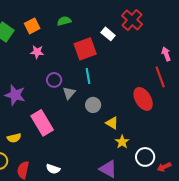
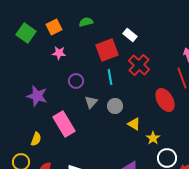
red cross: (132, 20) -> (139, 65), moved
gray triangle: (69, 93) -> (91, 102), moved
yellow semicircle: (14, 138) -> (36, 139), turned -56
yellow star: (122, 142) -> (153, 138), moved

